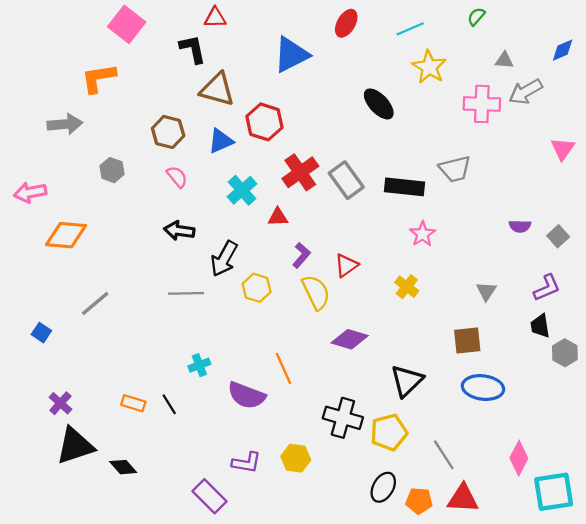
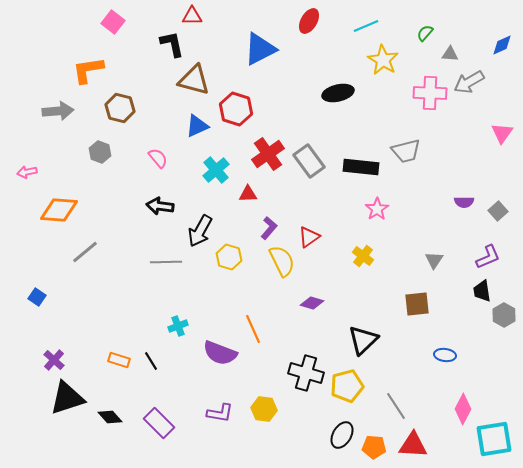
green semicircle: (476, 17) -> (425, 33), moved
pink square: (127, 24) -> (113, 22), size x0.7
black ellipse: (379, 104) -> (338, 93), turned -60
brown hexagon: (168, 132) -> (120, 108), moved
pink arrow: (30, 193) -> (27, 172), size x0.7
gray line: (95, 303) -> (85, 252), moved
purple diamond: (350, 339) -> (312, 303), size x0.7
blue ellipse: (483, 388) -> (445, 355), moved, size x0.6
purple rectangle: (210, 496) -> (159, 423), moved

